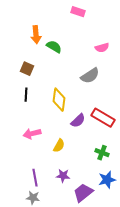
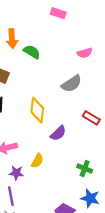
red rectangle: (103, 118) -> (91, 118), moved, size x0.7
purple star: (63, 176) -> (16, 173), moved
blue star: (107, 180) -> (90, 198), turned 30

